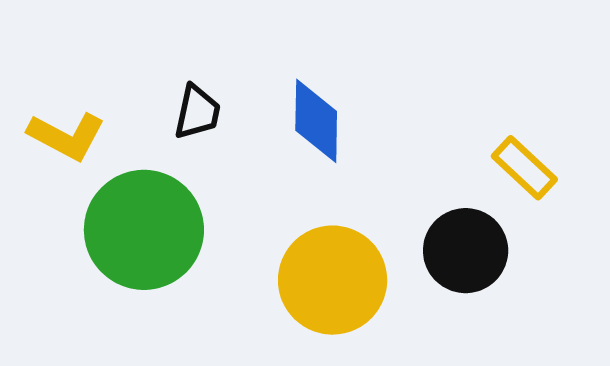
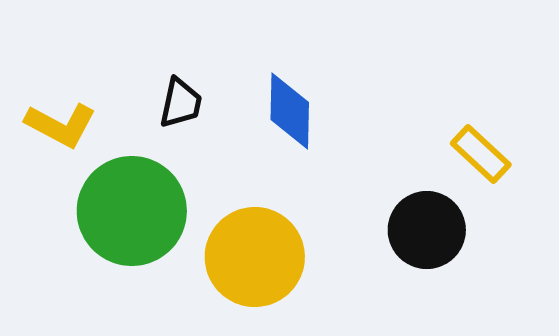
yellow circle: (333, 280) -> (255, 257), moved

